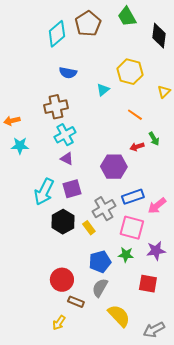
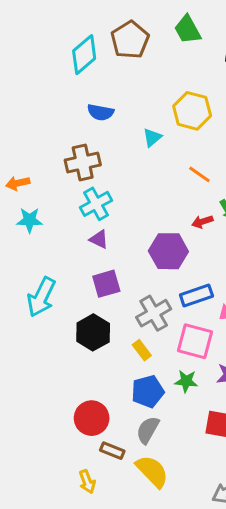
cyan arrow: (44, 192) -> (41, 297), moved
yellow rectangle: (89, 228) -> (142, 350), moved
yellow semicircle: (119, 316) -> (152, 471), moved
yellow arrow: (59, 323) -> (87, 482), turned -56

